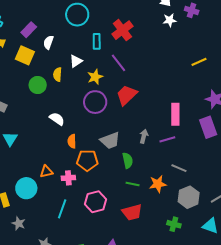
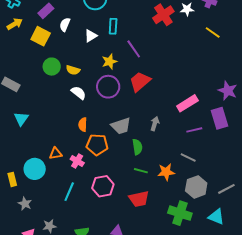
red cross: (122, 30) -> (163, 15), moved
white triangle: (76, 61) -> (91, 36), moved
yellow line: (199, 62) -> (213, 32), moved, turned 56
yellow semicircle: (57, 74) -> (73, 70), moved, turned -80
pink rectangle: (175, 114) -> (187, 103), turned 55
white semicircle: (57, 119) -> (79, 93), moved
purple line: (167, 139) -> (194, 130), moved
pink cross: (68, 178) -> (77, 161), turned 32
green cross: (174, 224) -> (180, 213), size x1.6

